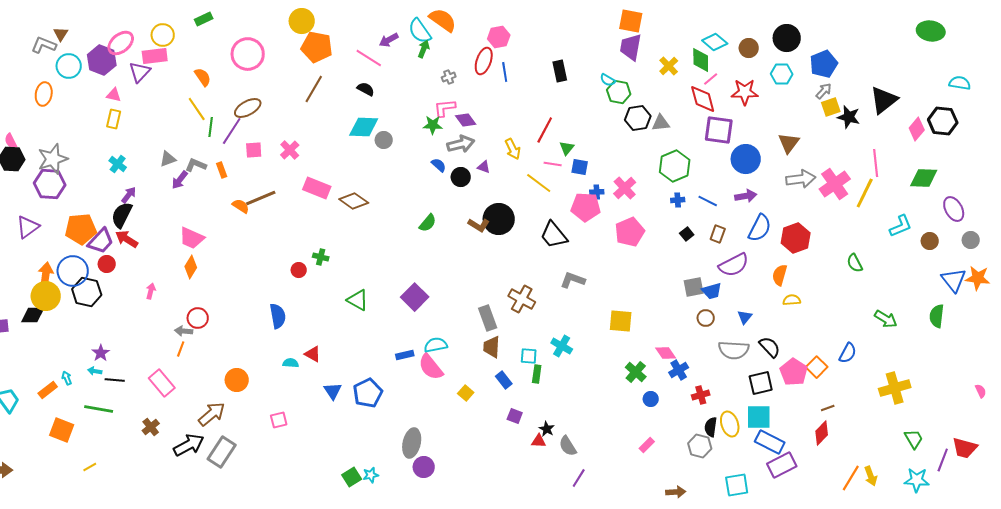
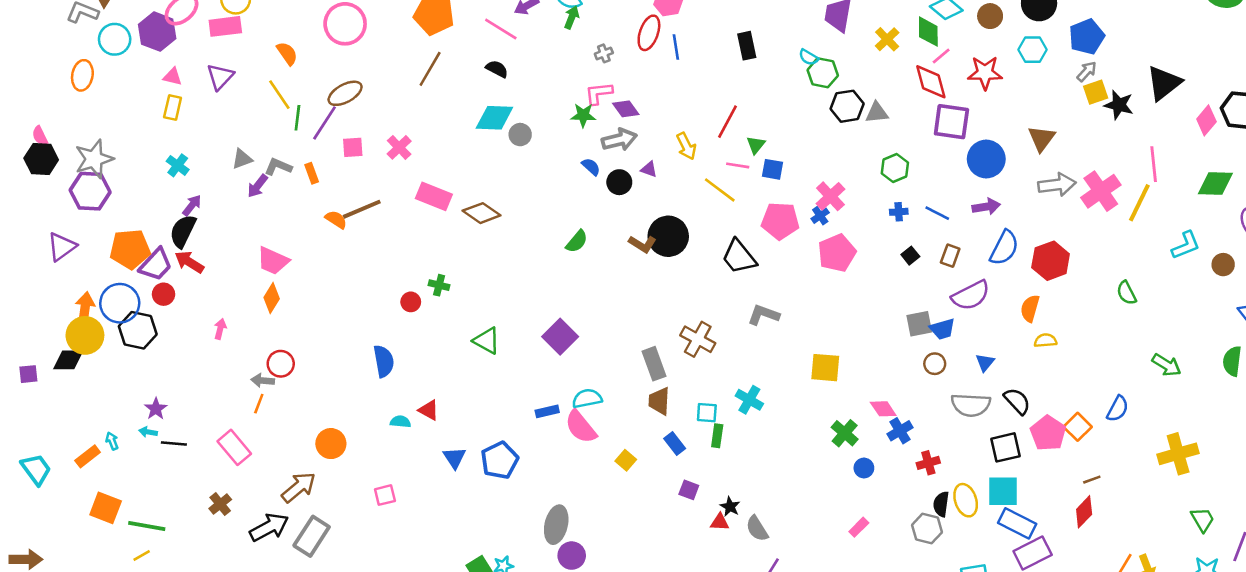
purple triangle: (140, 72) -> (220, 77), moved
green hexagon: (675, 166) -> (895, 168), size x0.7
blue cross: (597, 192) -> (820, 216), moved, turned -32
green line: (99, 409) -> (147, 526), moved

